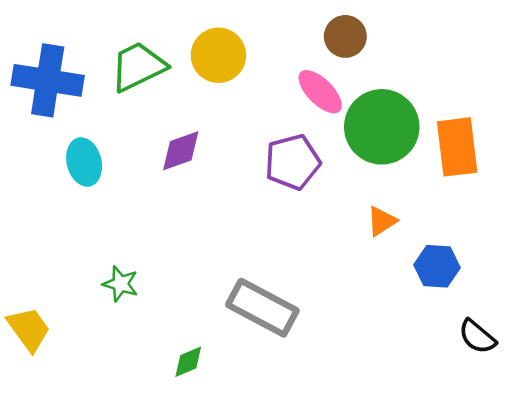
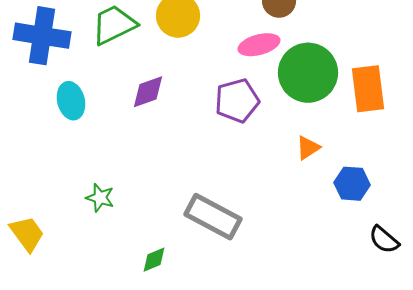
pink ellipse: (320, 92) -> (259, 45), turned -60

